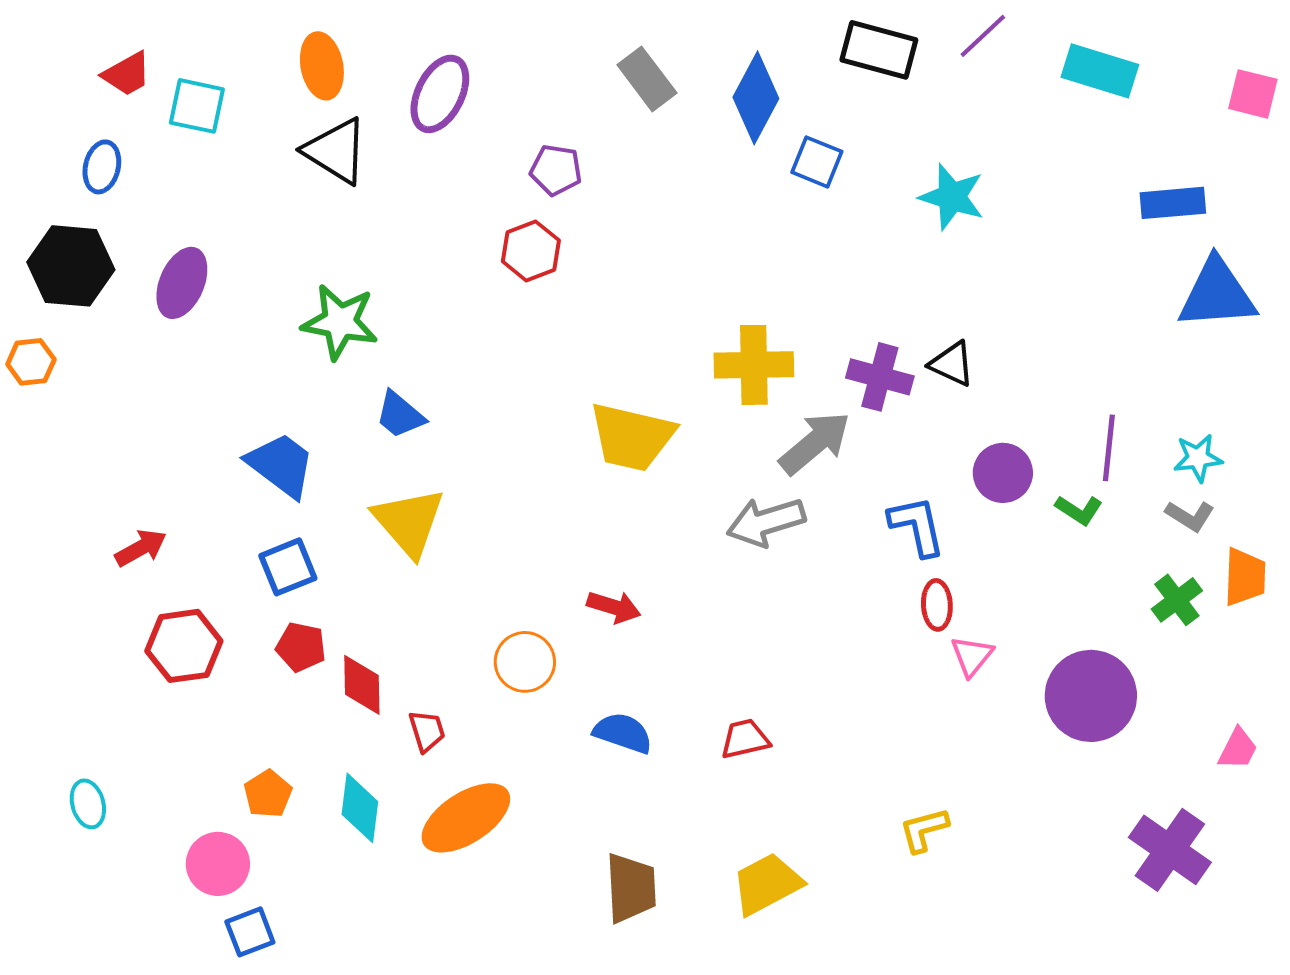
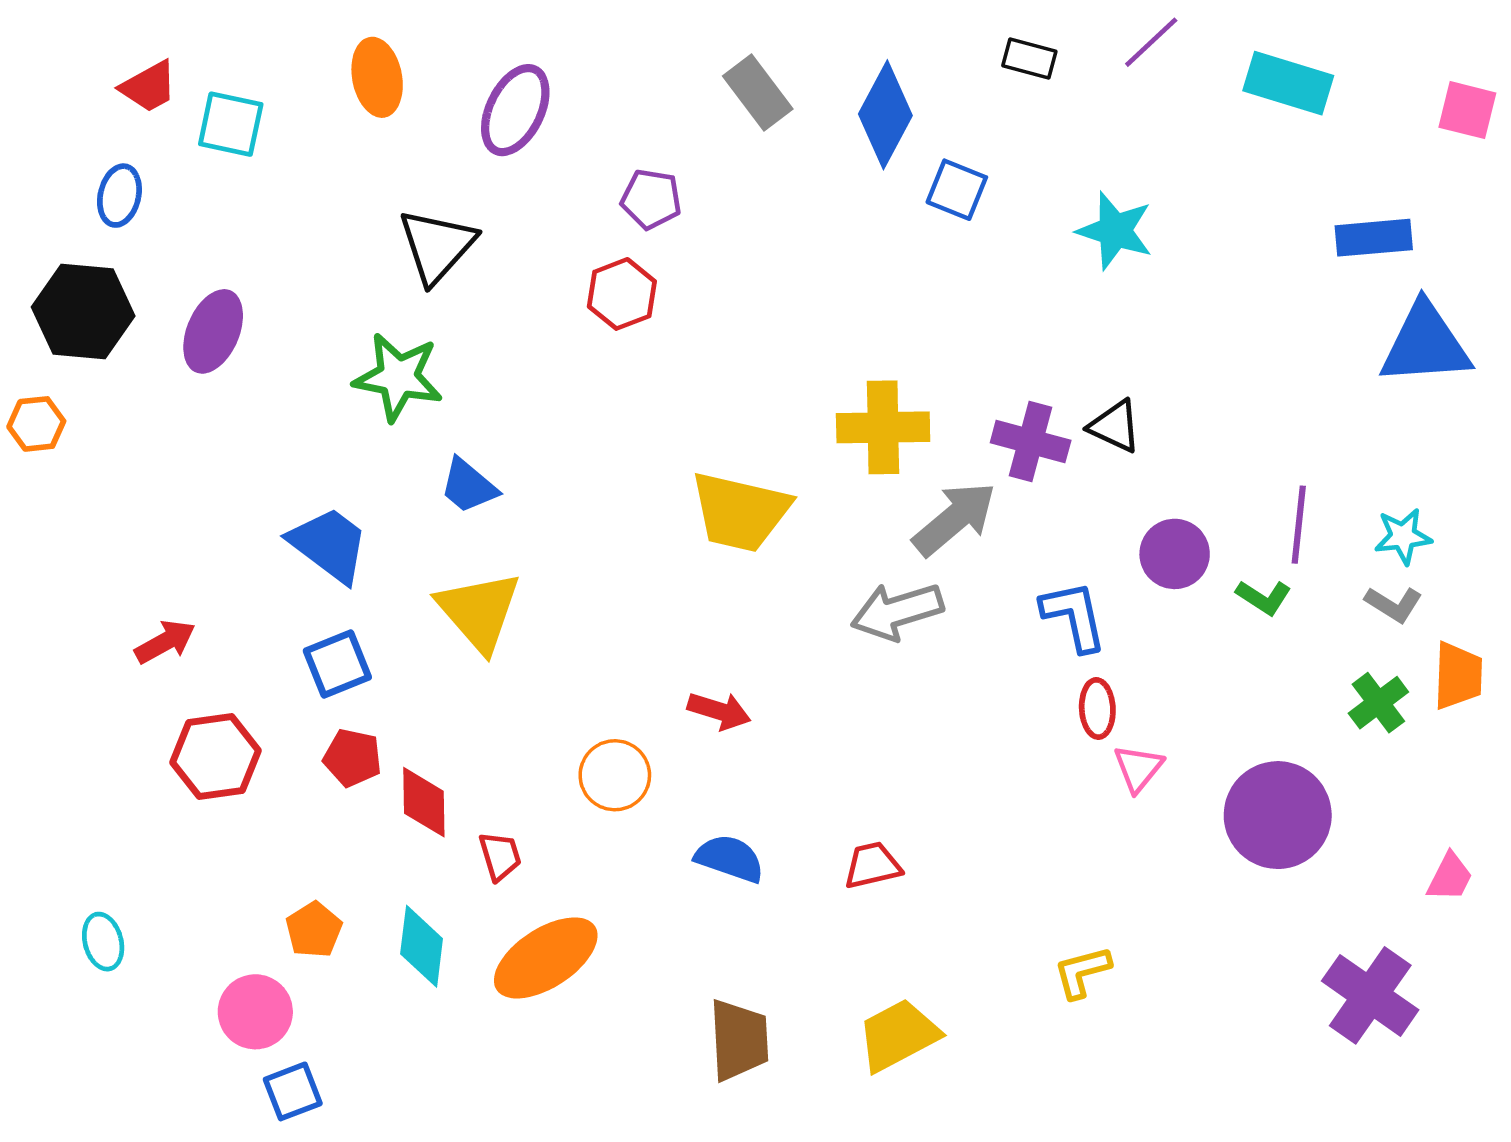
black rectangle: (879, 50) -> (1029, 59), size x0.6
black triangle: (336, 151) -> (437, 246), moved, turned 40

